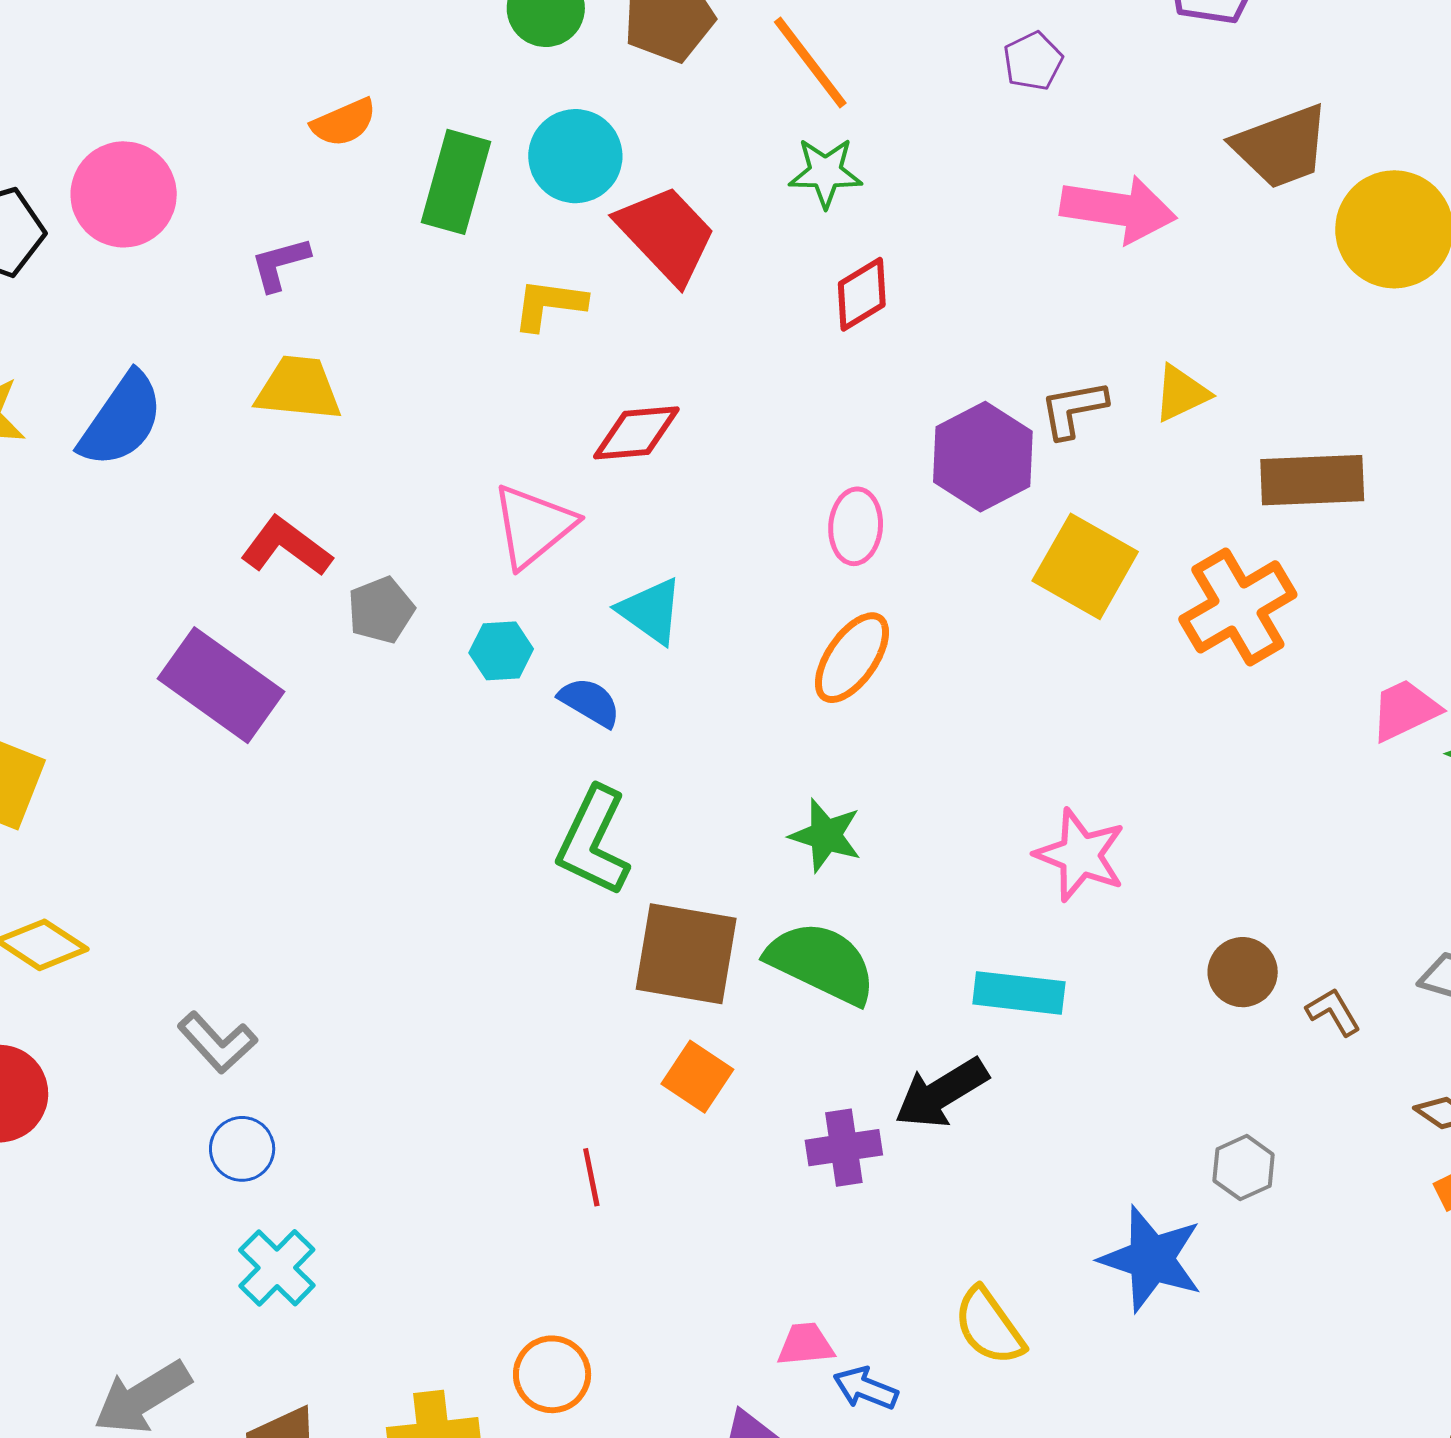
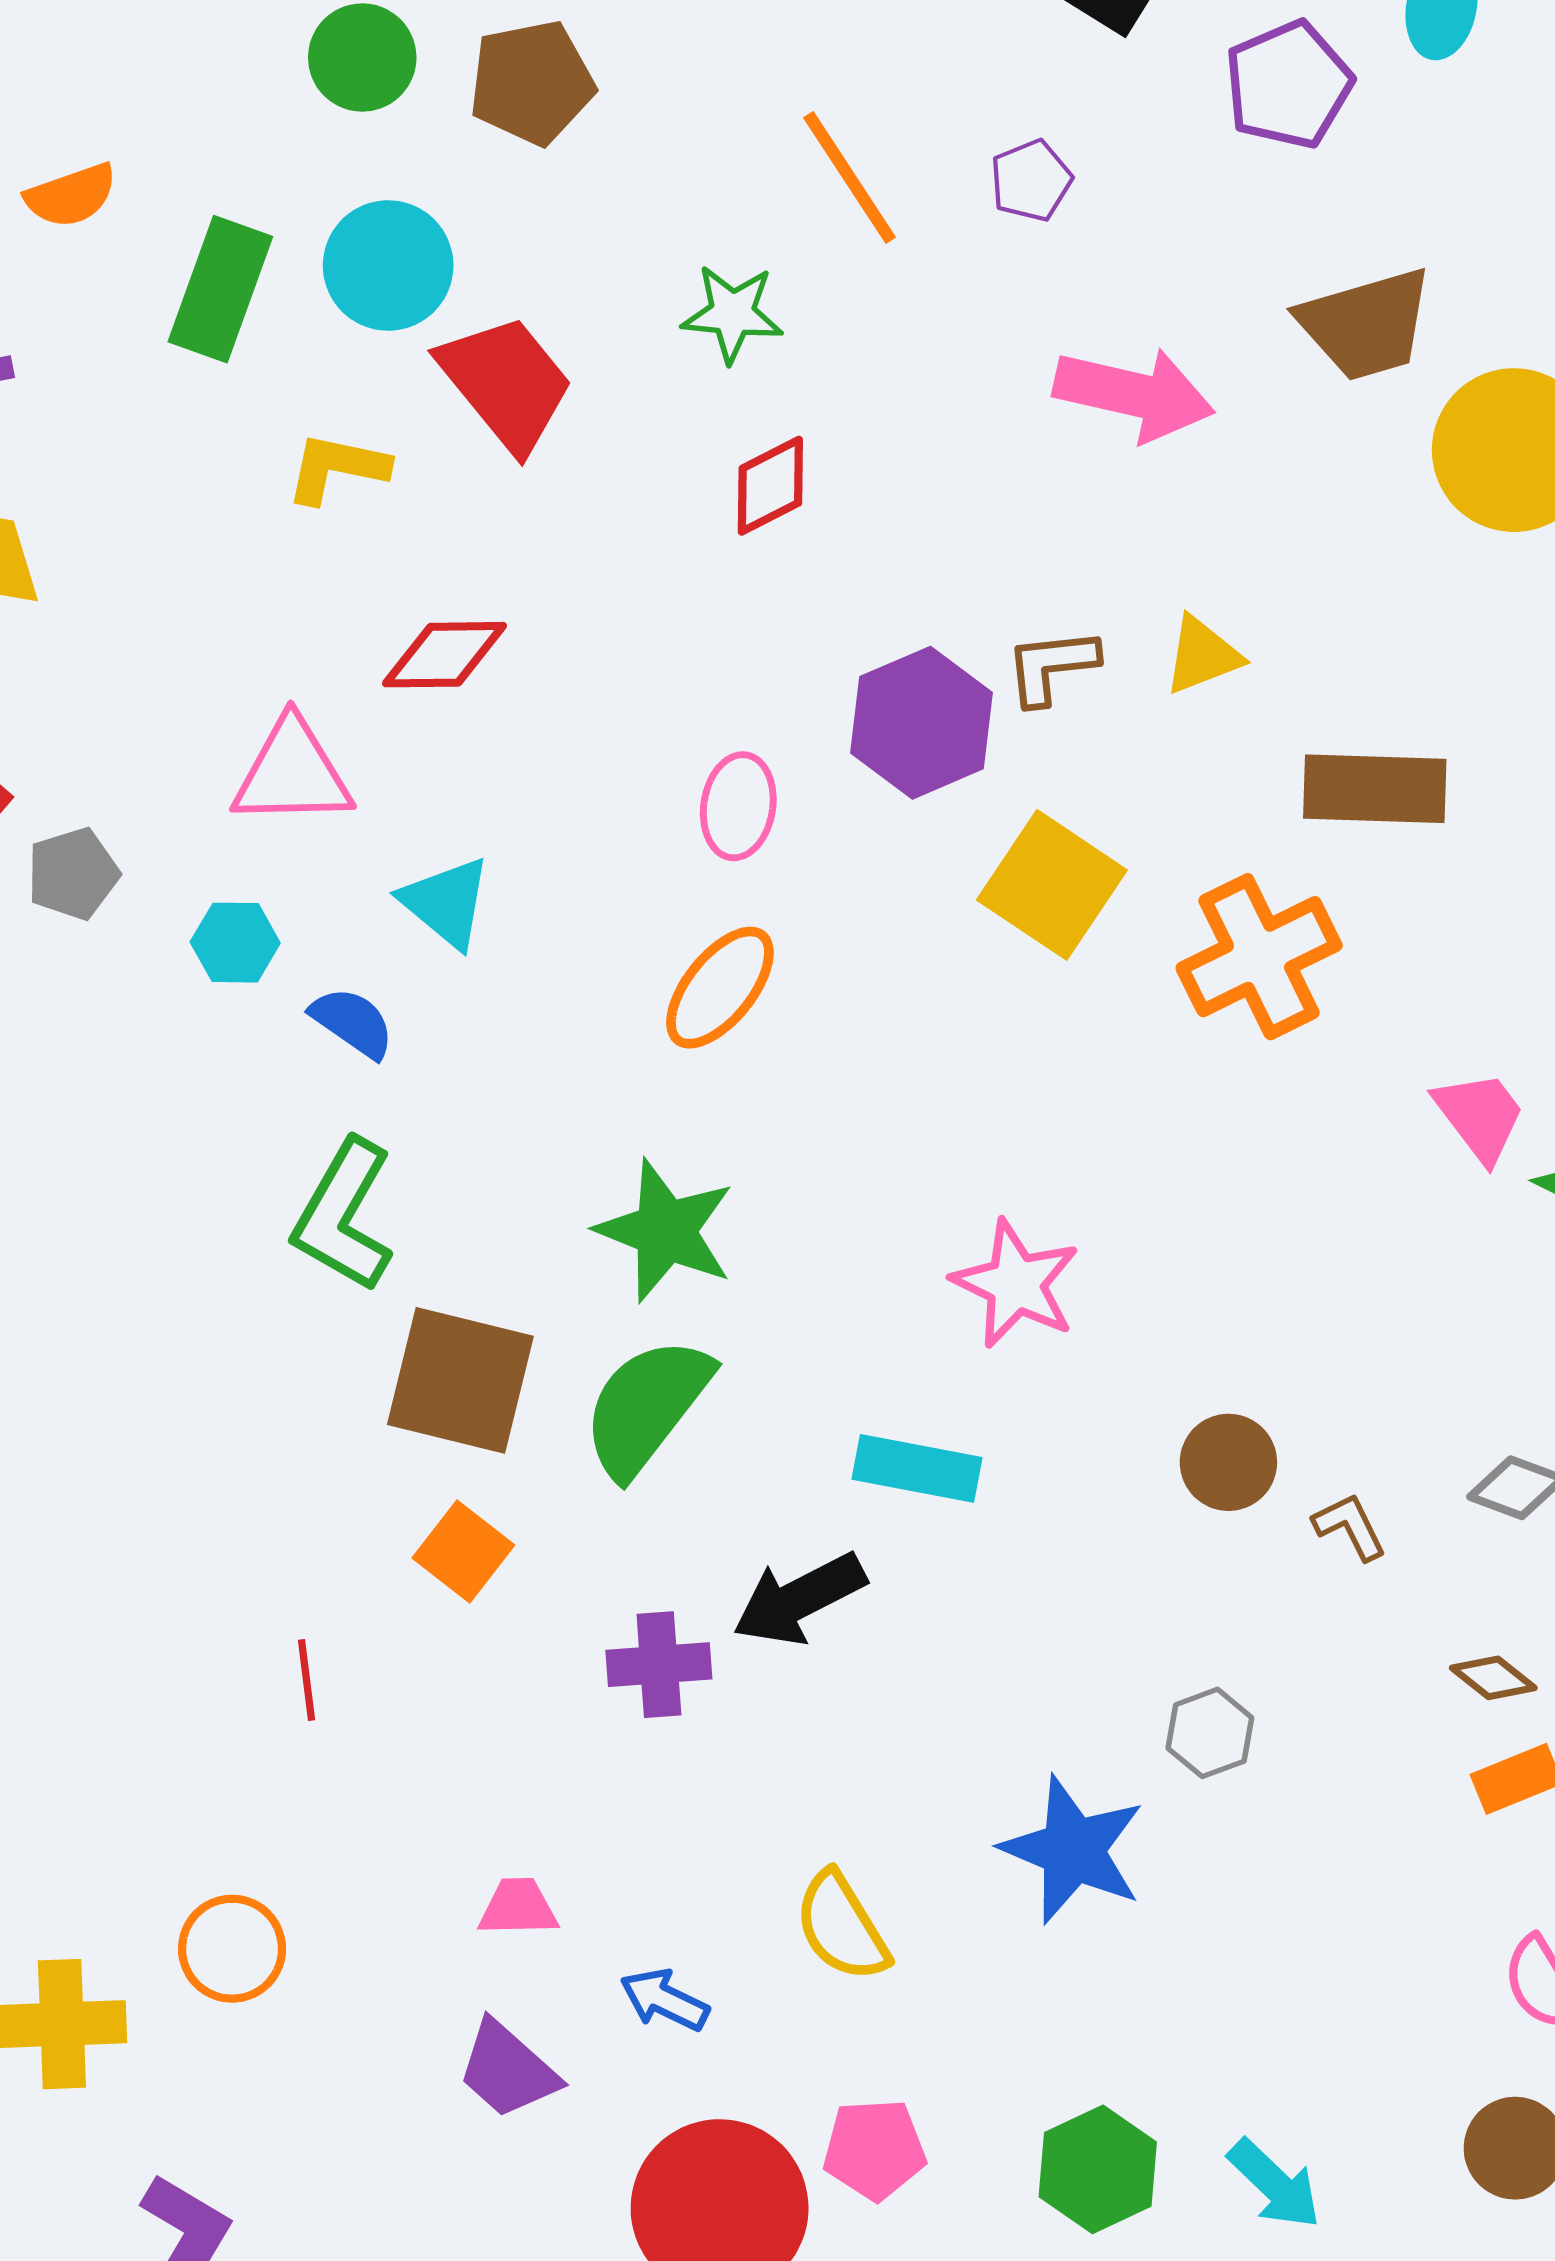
orange line: (810, 63) -> (850, 178), moved
pink triangle: (533, 526) -> (292, 773), turned 34
pink trapezoid: (1405, 710) -> (1480, 1116), turned 74
green star: (826, 835) -> (665, 1231), size x1.4
green semicircle: (821, 963) -> (647, 1407), turned -82
pink trapezoid: (806, 1344) -> (518, 1907), moved

